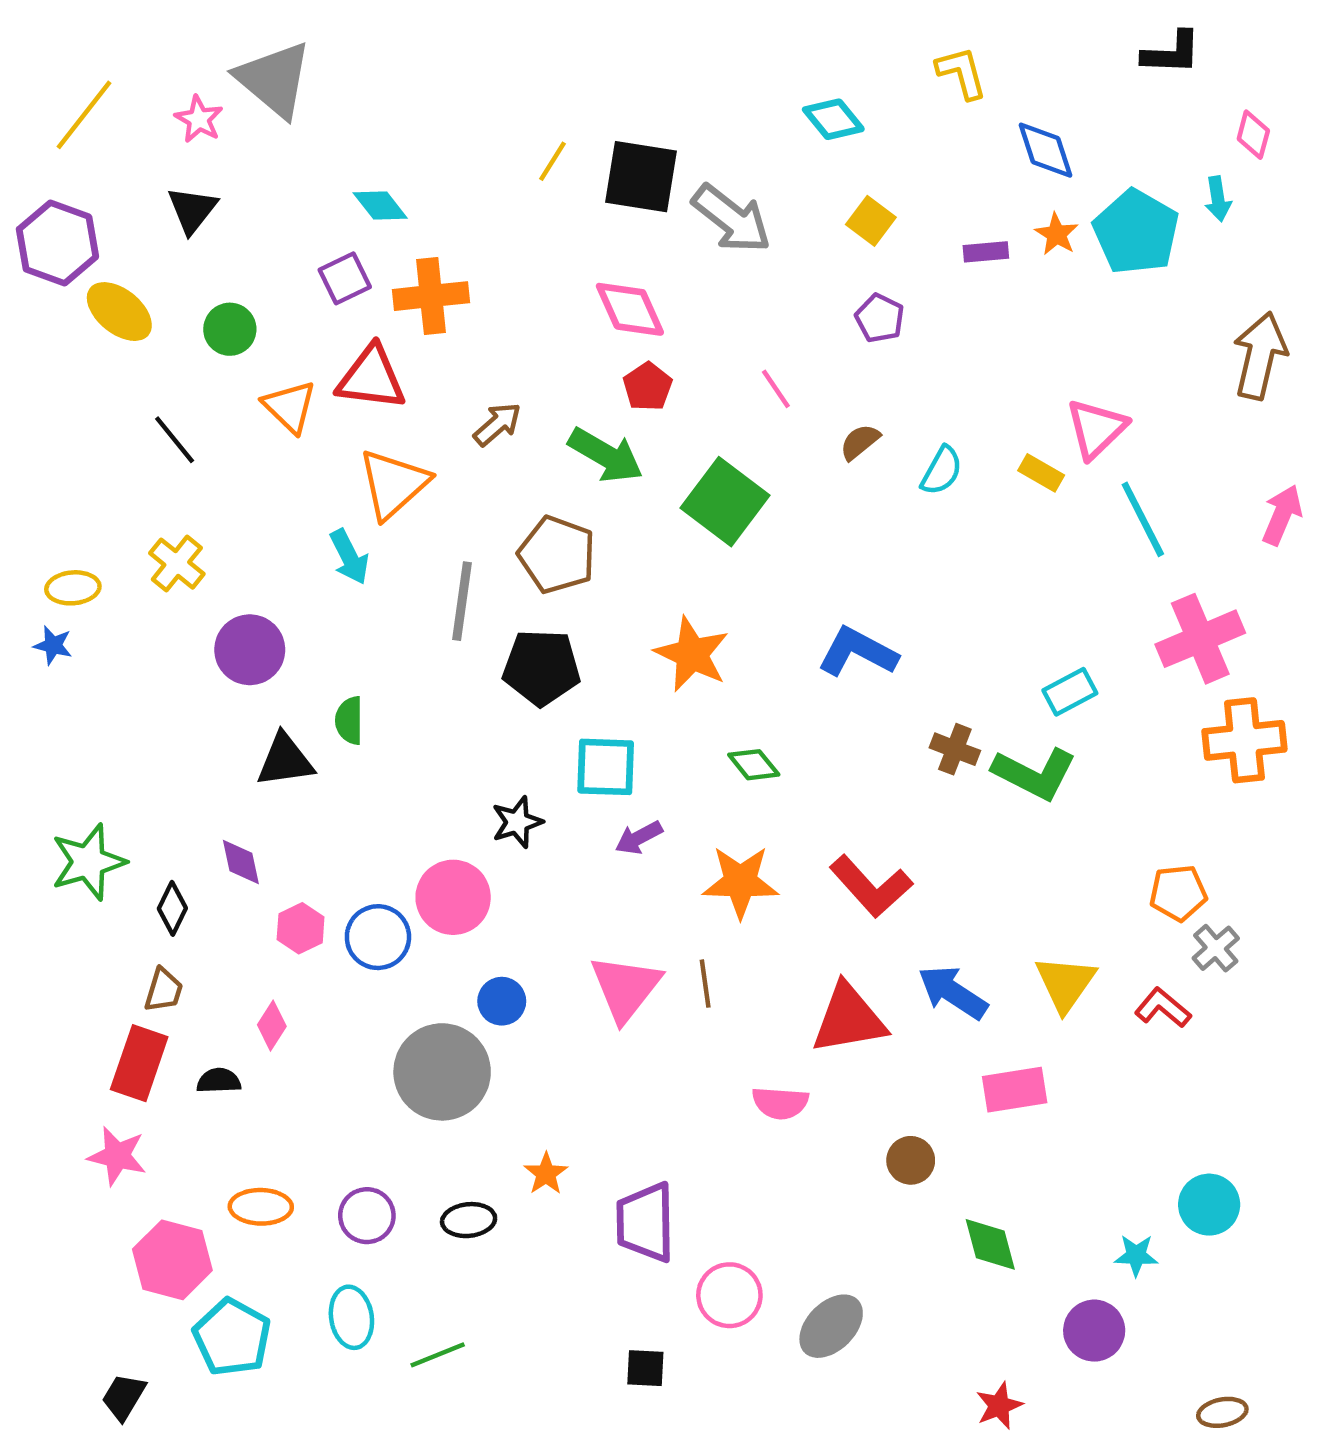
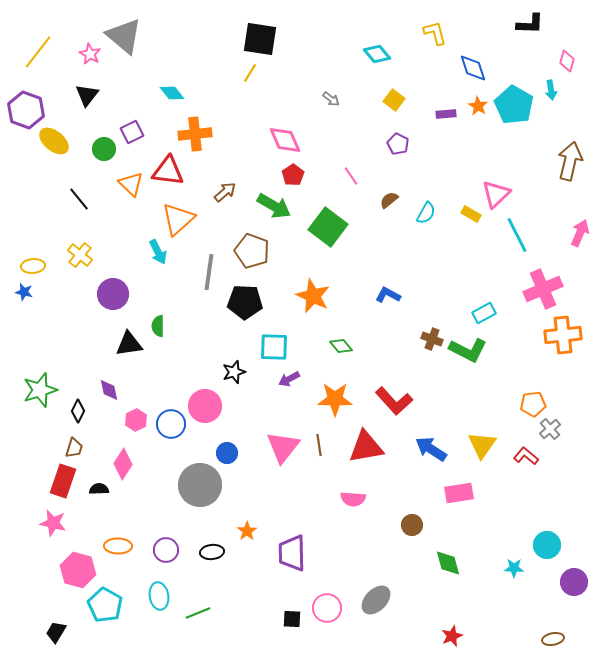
black square: (641, 177) -> (260, 39), moved
gray arrow: (732, 219) -> (331, 99), size x0.5
purple square: (345, 278) -> (132, 132), moved
blue L-shape: (858, 652) -> (388, 295), size x0.7
red triangle: (849, 1019) -> (366, 447), moved
pink diamond: (272, 1026) -> (123, 464), size x1.4
pink circle: (729, 1295) -> (327, 608), moved
purple circle: (1094, 1331) -> (574, 582), moved

